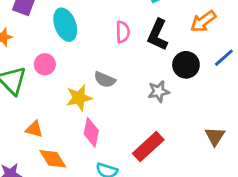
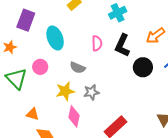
gray semicircle: (105, 80) -> (78, 68), moved
gray star: (159, 91) -> (91, 92), moved

